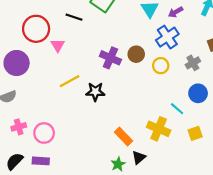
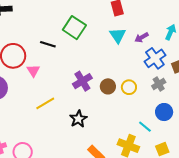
blue cross: (167, 37) -> (155, 58), moved
brown circle: (136, 54) -> (108, 86), moved
purple cross: (110, 58) -> (82, 81), turned 36
black star: (95, 92) -> (78, 119), moved, turned -30

